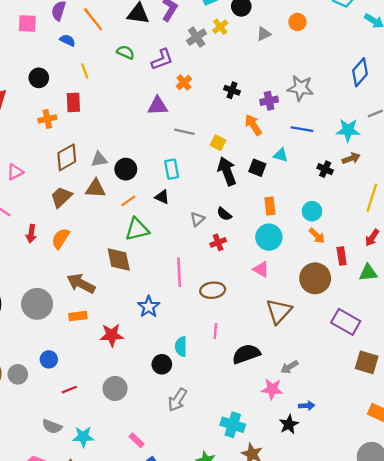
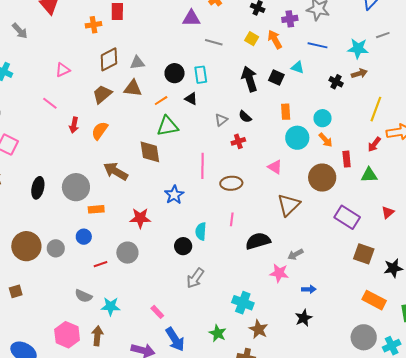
yellow square: (218, 143) -> (252, 39), moved
black circle: (126, 169) -> (175, 73), moved
cyan circle: (269, 237) -> (297, 138), moved
orange rectangle: (78, 316) -> (96, 209), moved
gray circle: (115, 388) -> (127, 253), moved
black star: (289, 424) -> (304, 318), moved

